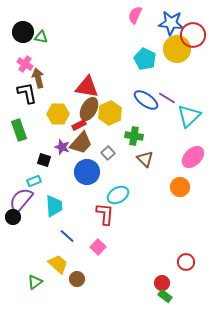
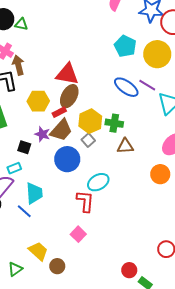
yellow circle: (177, 49) -> (157, 54), moved
yellow hexagon: (110, 113) -> (90, 121), moved
brown triangle: (145, 159) -> (125, 146), turned -48
blue line: (67, 236) -> (24, 211), moved
red circle: (162, 283) -> (129, 270), moved

